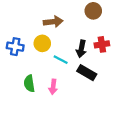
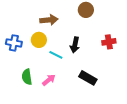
red cross: (102, 44) -> (109, 42), moved
black rectangle: (87, 73) -> (88, 78), moved
pink arrow: (53, 87) -> (49, 80), turned -136

